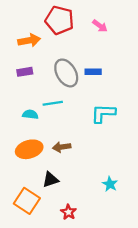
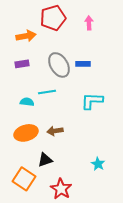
red pentagon: (59, 20) -> (53, 18), turned -30
pink arrow: (100, 26) -> (89, 23), turned -128
red star: (68, 212) -> (61, 189), size x1.5

